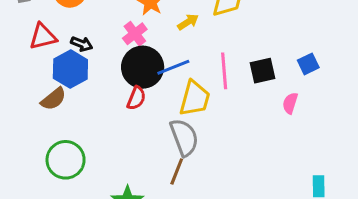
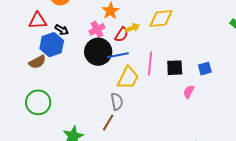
red semicircle: (136, 98) -> (122, 35), moved
gray semicircle: (184, 137) -> (117, 102), size x0.7

